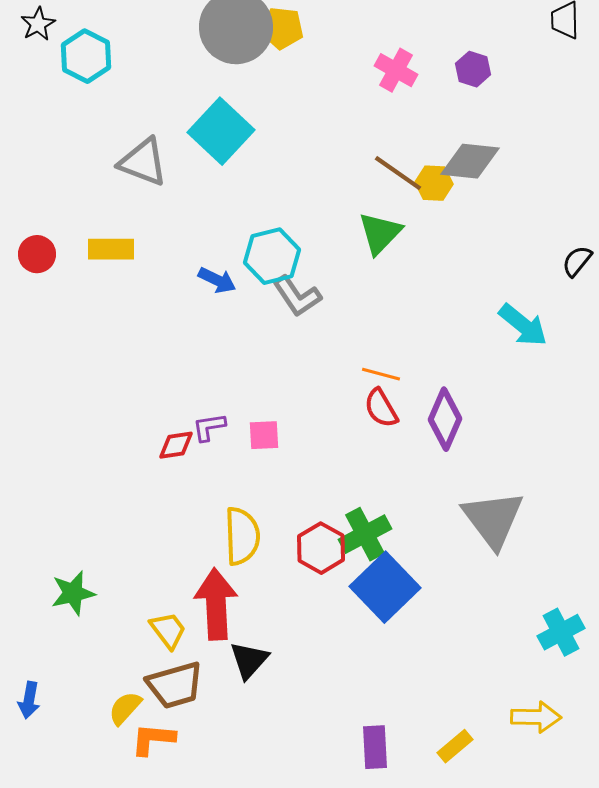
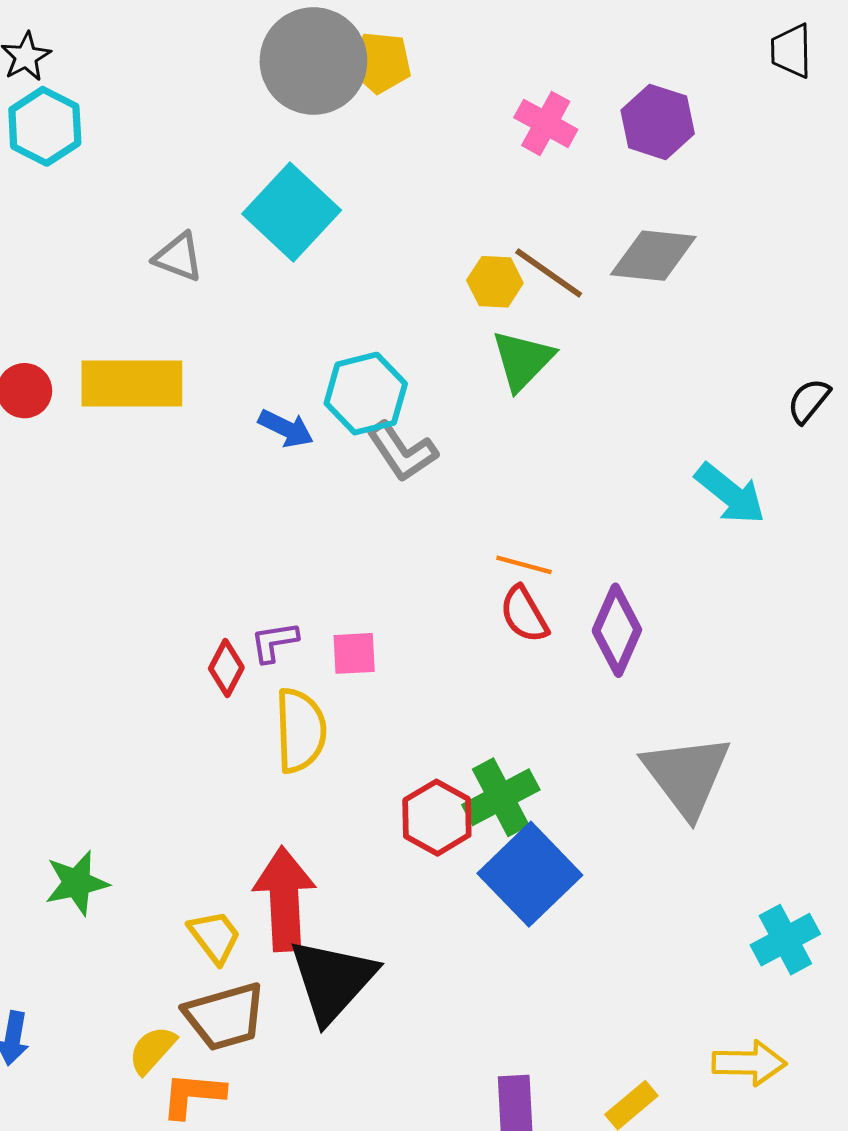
cyan hexagon: (86, 56) -> (45, 126), moved
purple hexagon: (473, 69) -> (658, 122), size x1.4
gray triangle: (143, 162) -> (178, 257), size x0.7
yellow hexagon: (434, 183) -> (495, 282), moved
yellow rectangle: (111, 249) -> (132, 383), size x1.5
red diamond: (176, 445) -> (226, 668), turned -54
yellow semicircle: (242, 536) -> (300, 730), moved
black triangle: (249, 660) -> (332, 980), size x1.6

